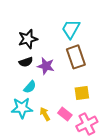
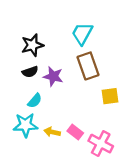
yellow square: (82, 93) -> (110, 96), moved
yellow arrow: (45, 114) -> (52, 132), turned -48
pink cross: (87, 124) -> (101, 144), turned -35

